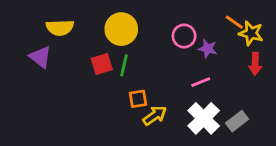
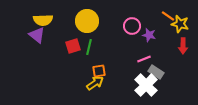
purple triangle: (40, 57) -> (37, 35), moved
yellow arrow: (155, 116) -> (95, 83), moved
gray rectangle: (237, 121) -> (156, 72), moved, turned 70

